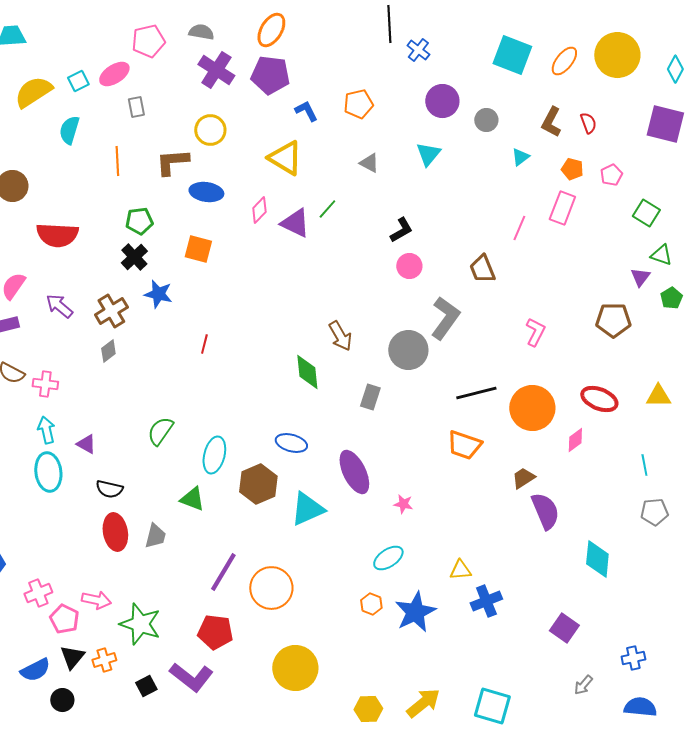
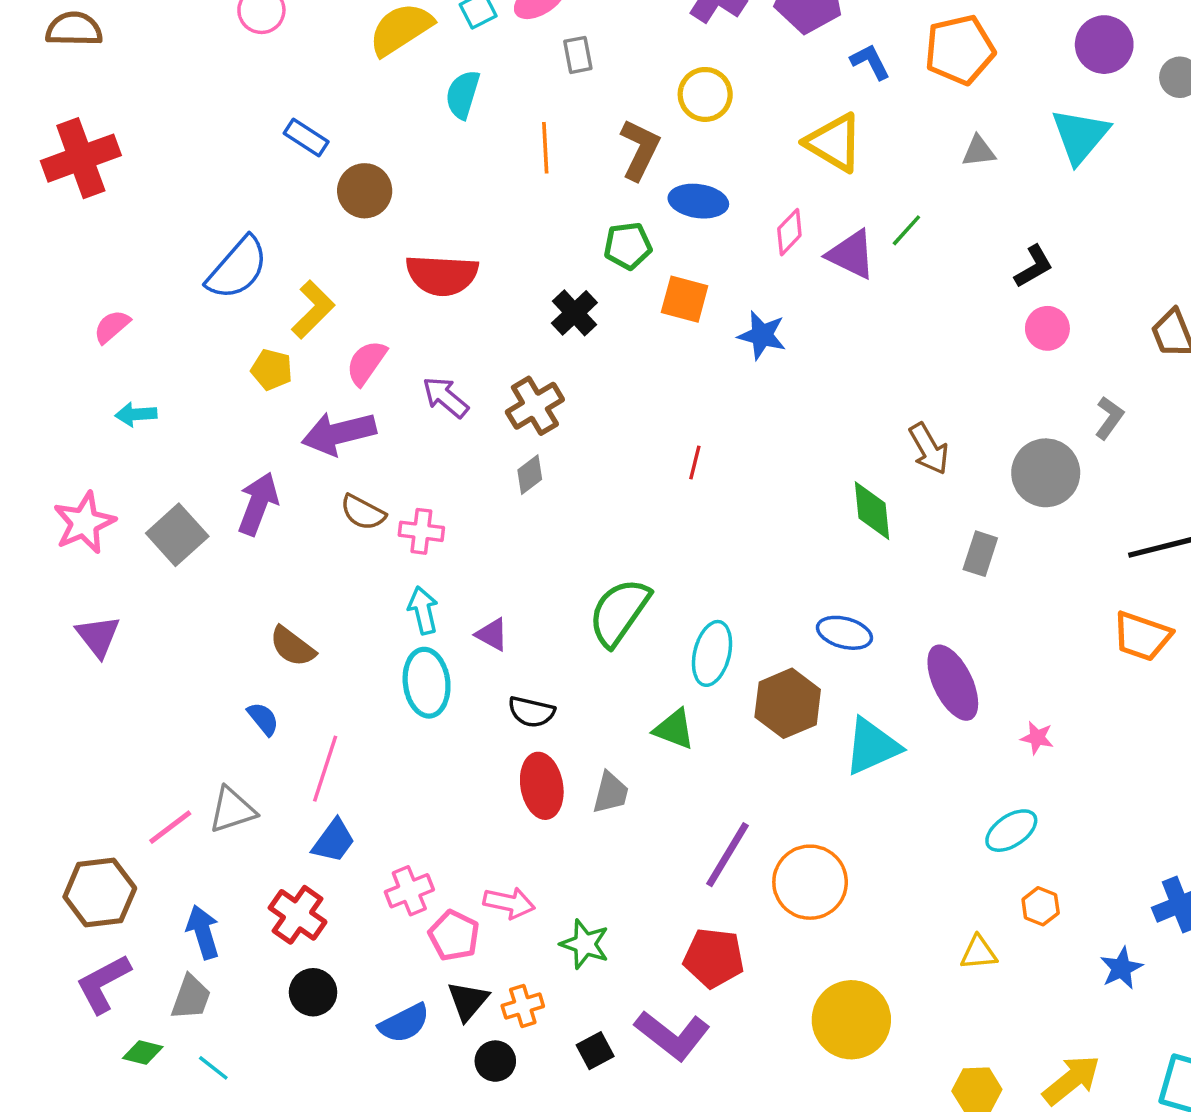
orange pentagon: (358, 104) -> (960, 50), size x1.4
cyan triangle: (428, 154) -> (1080, 136), size x1.4
brown L-shape: (172, 162) -> (640, 149), turned 120
gray triangle: (369, 163) -> (979, 151), turned -35
green pentagon: (139, 221) -> (628, 246), moved
blue star: (158, 294) -> (762, 335), moved
gray L-shape: (445, 318) -> (1109, 418), size x0.6
green semicircle: (160, 431) -> (619, 612), size x1.4
yellow triangle: (460, 570) -> (979, 953), moved
orange hexagon: (371, 604) -> (1041, 906), moved
blue star: (415, 612) -> (1121, 968), moved, size x0.6
green star: (140, 624) -> (585, 944), size x0.7
black circle: (62, 700) -> (495, 1061), moved

